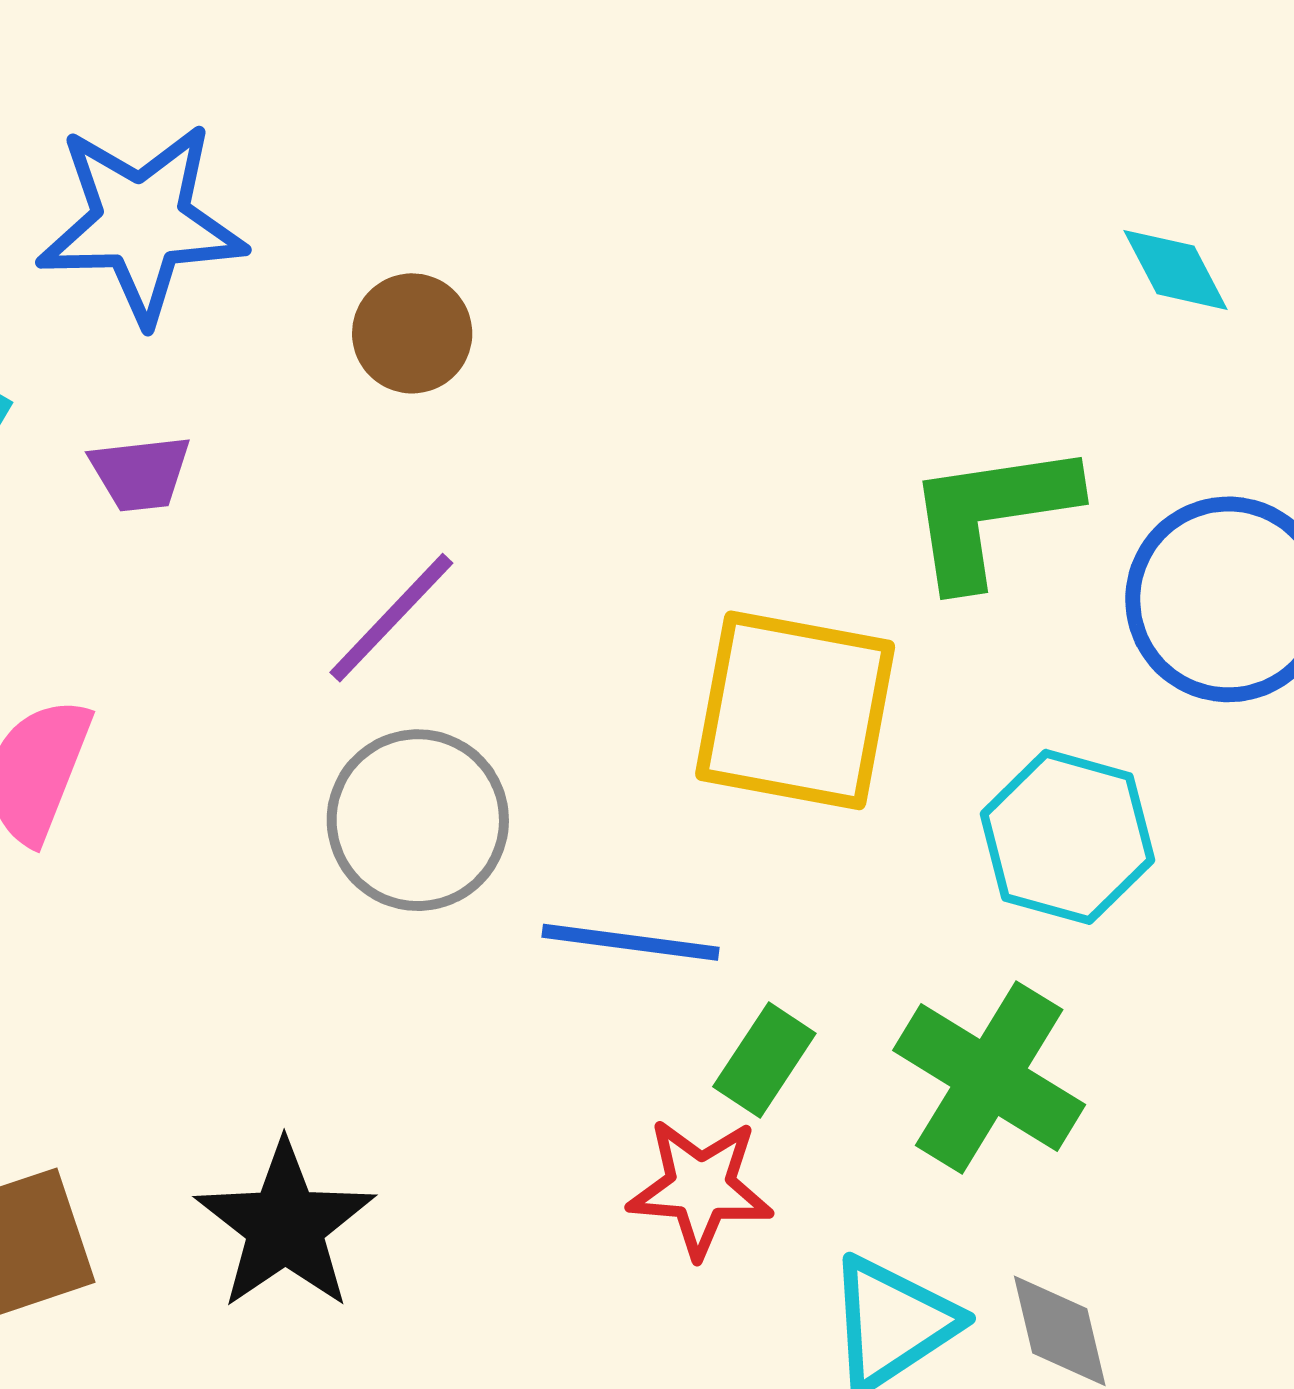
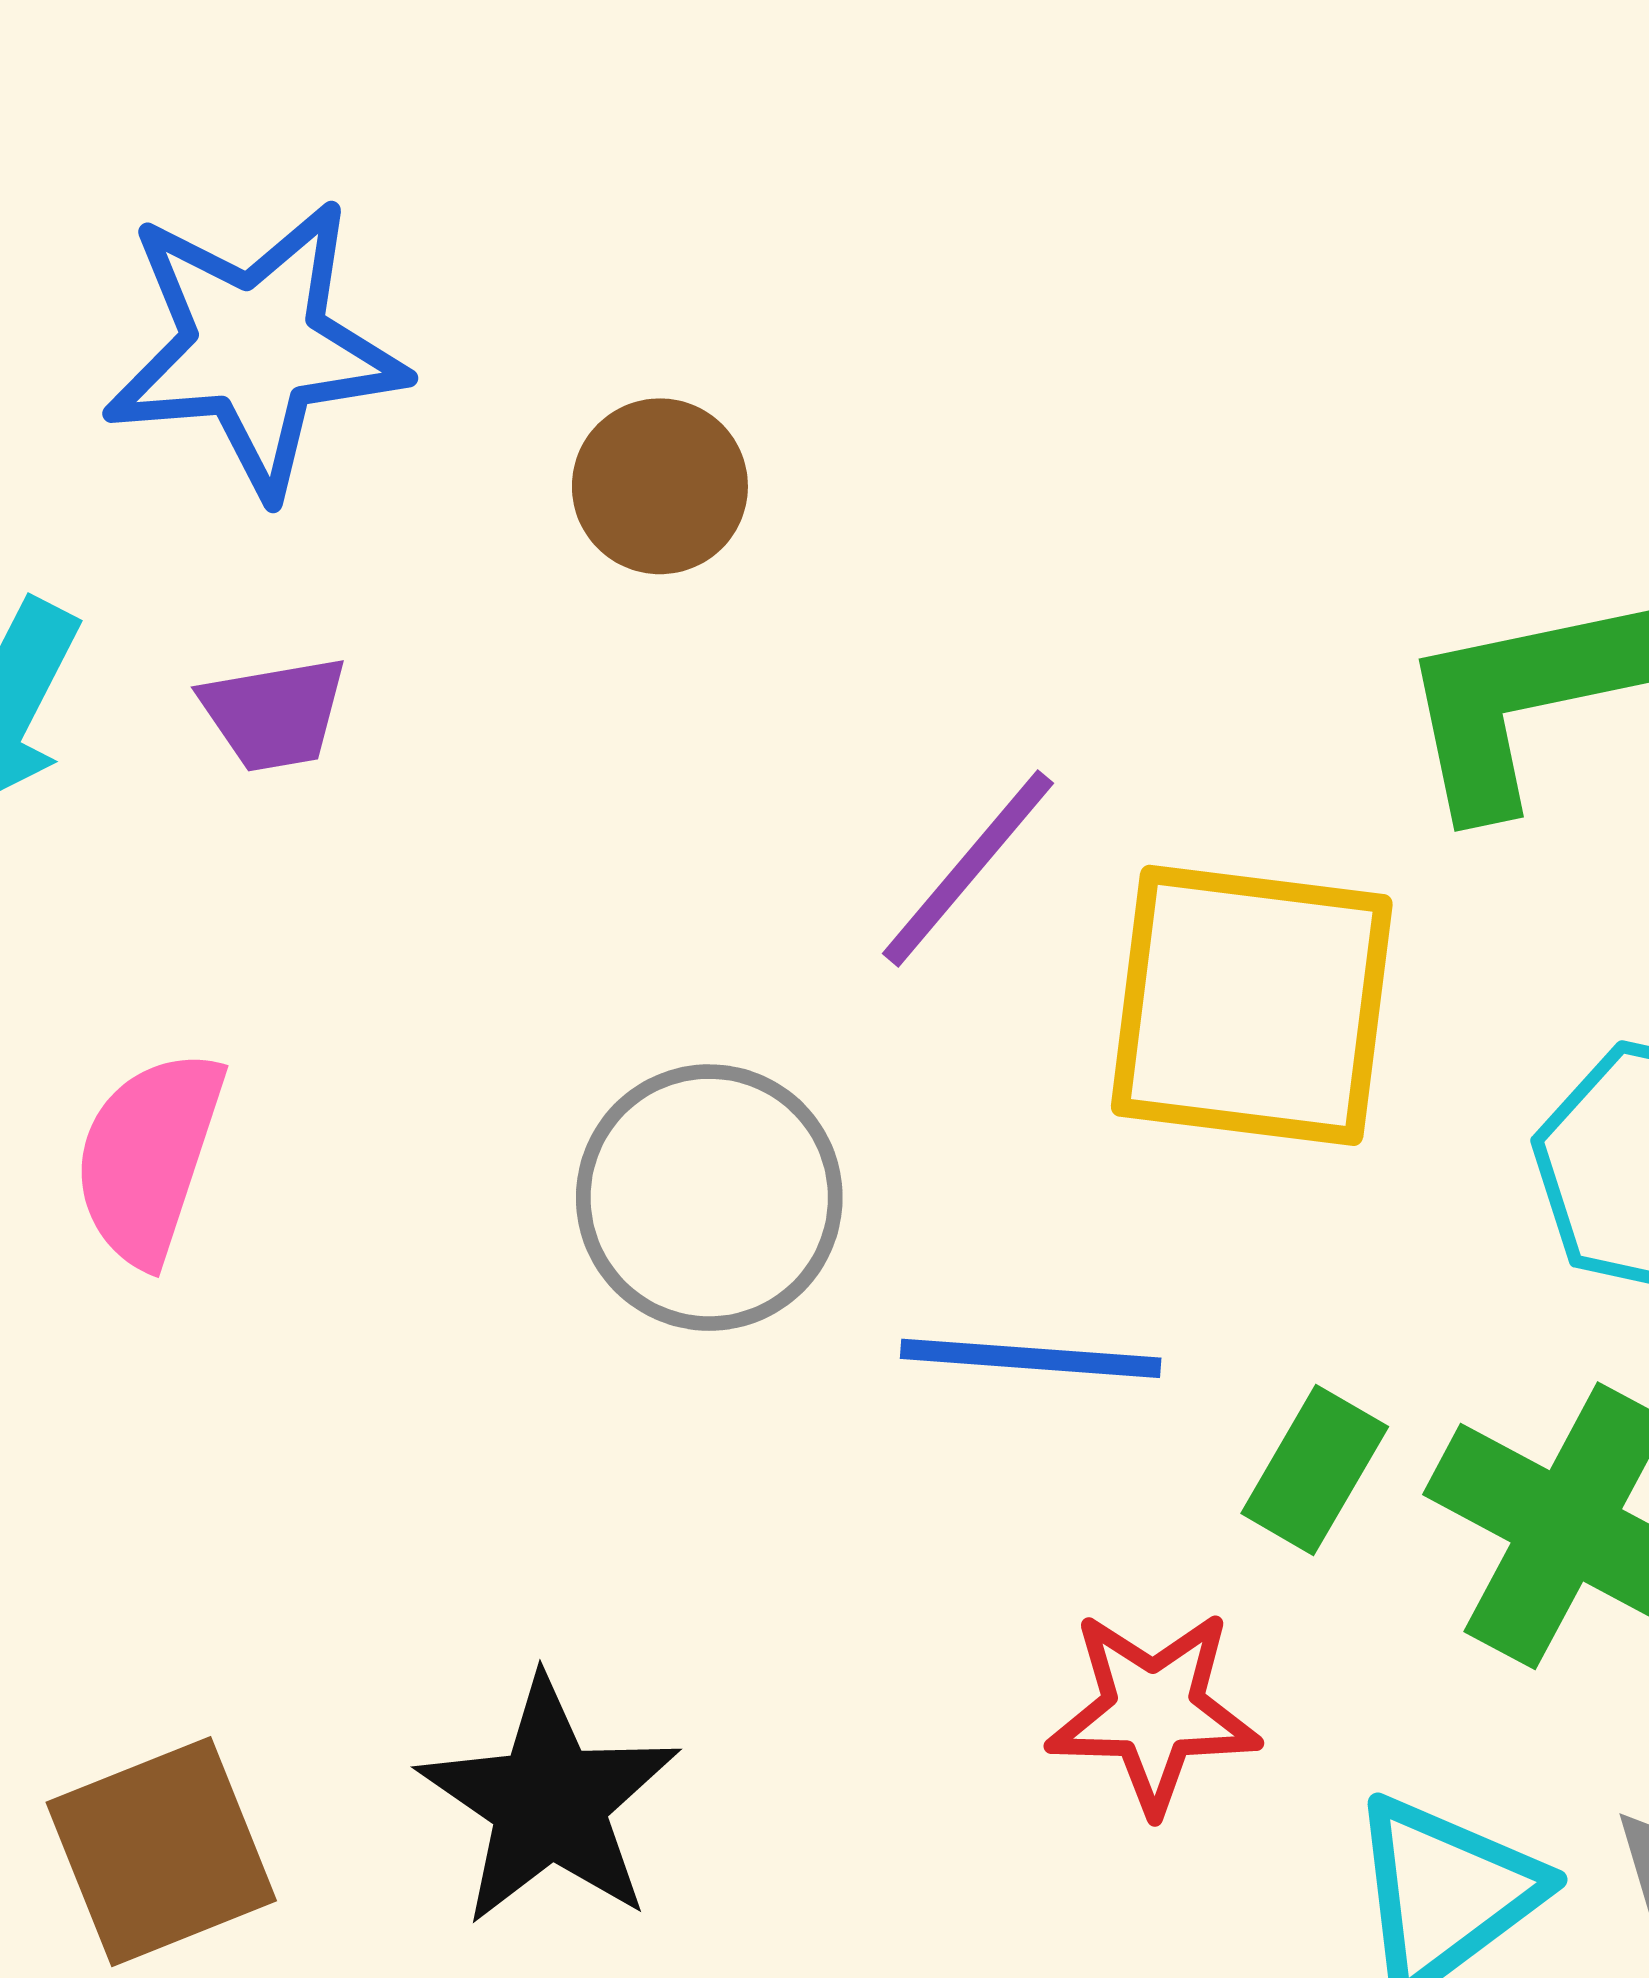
purple line: (391, 618) -> (968, 868), moved
green rectangle: (764, 1060) -> (1315, 1470), moved

